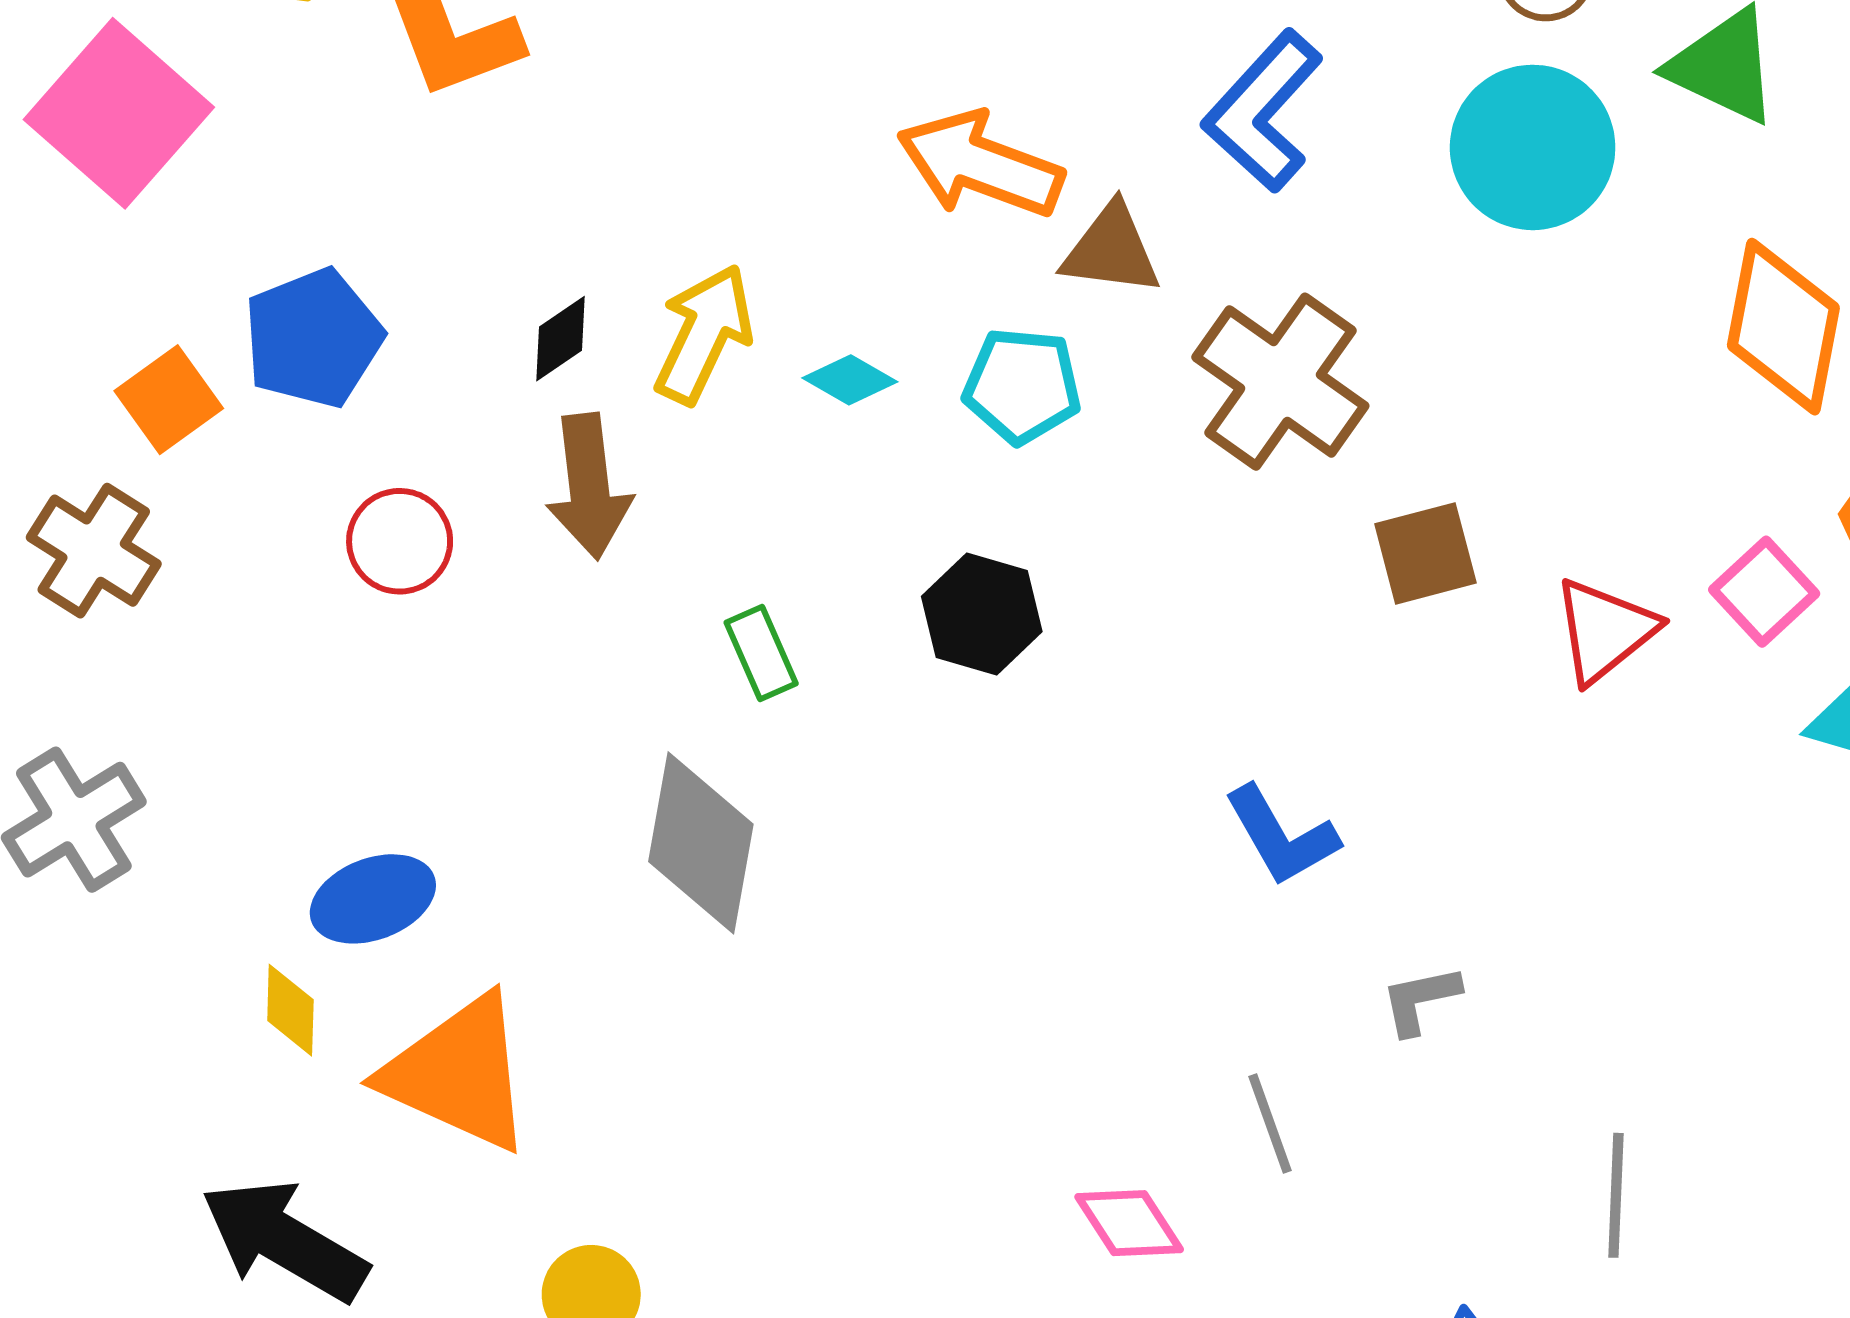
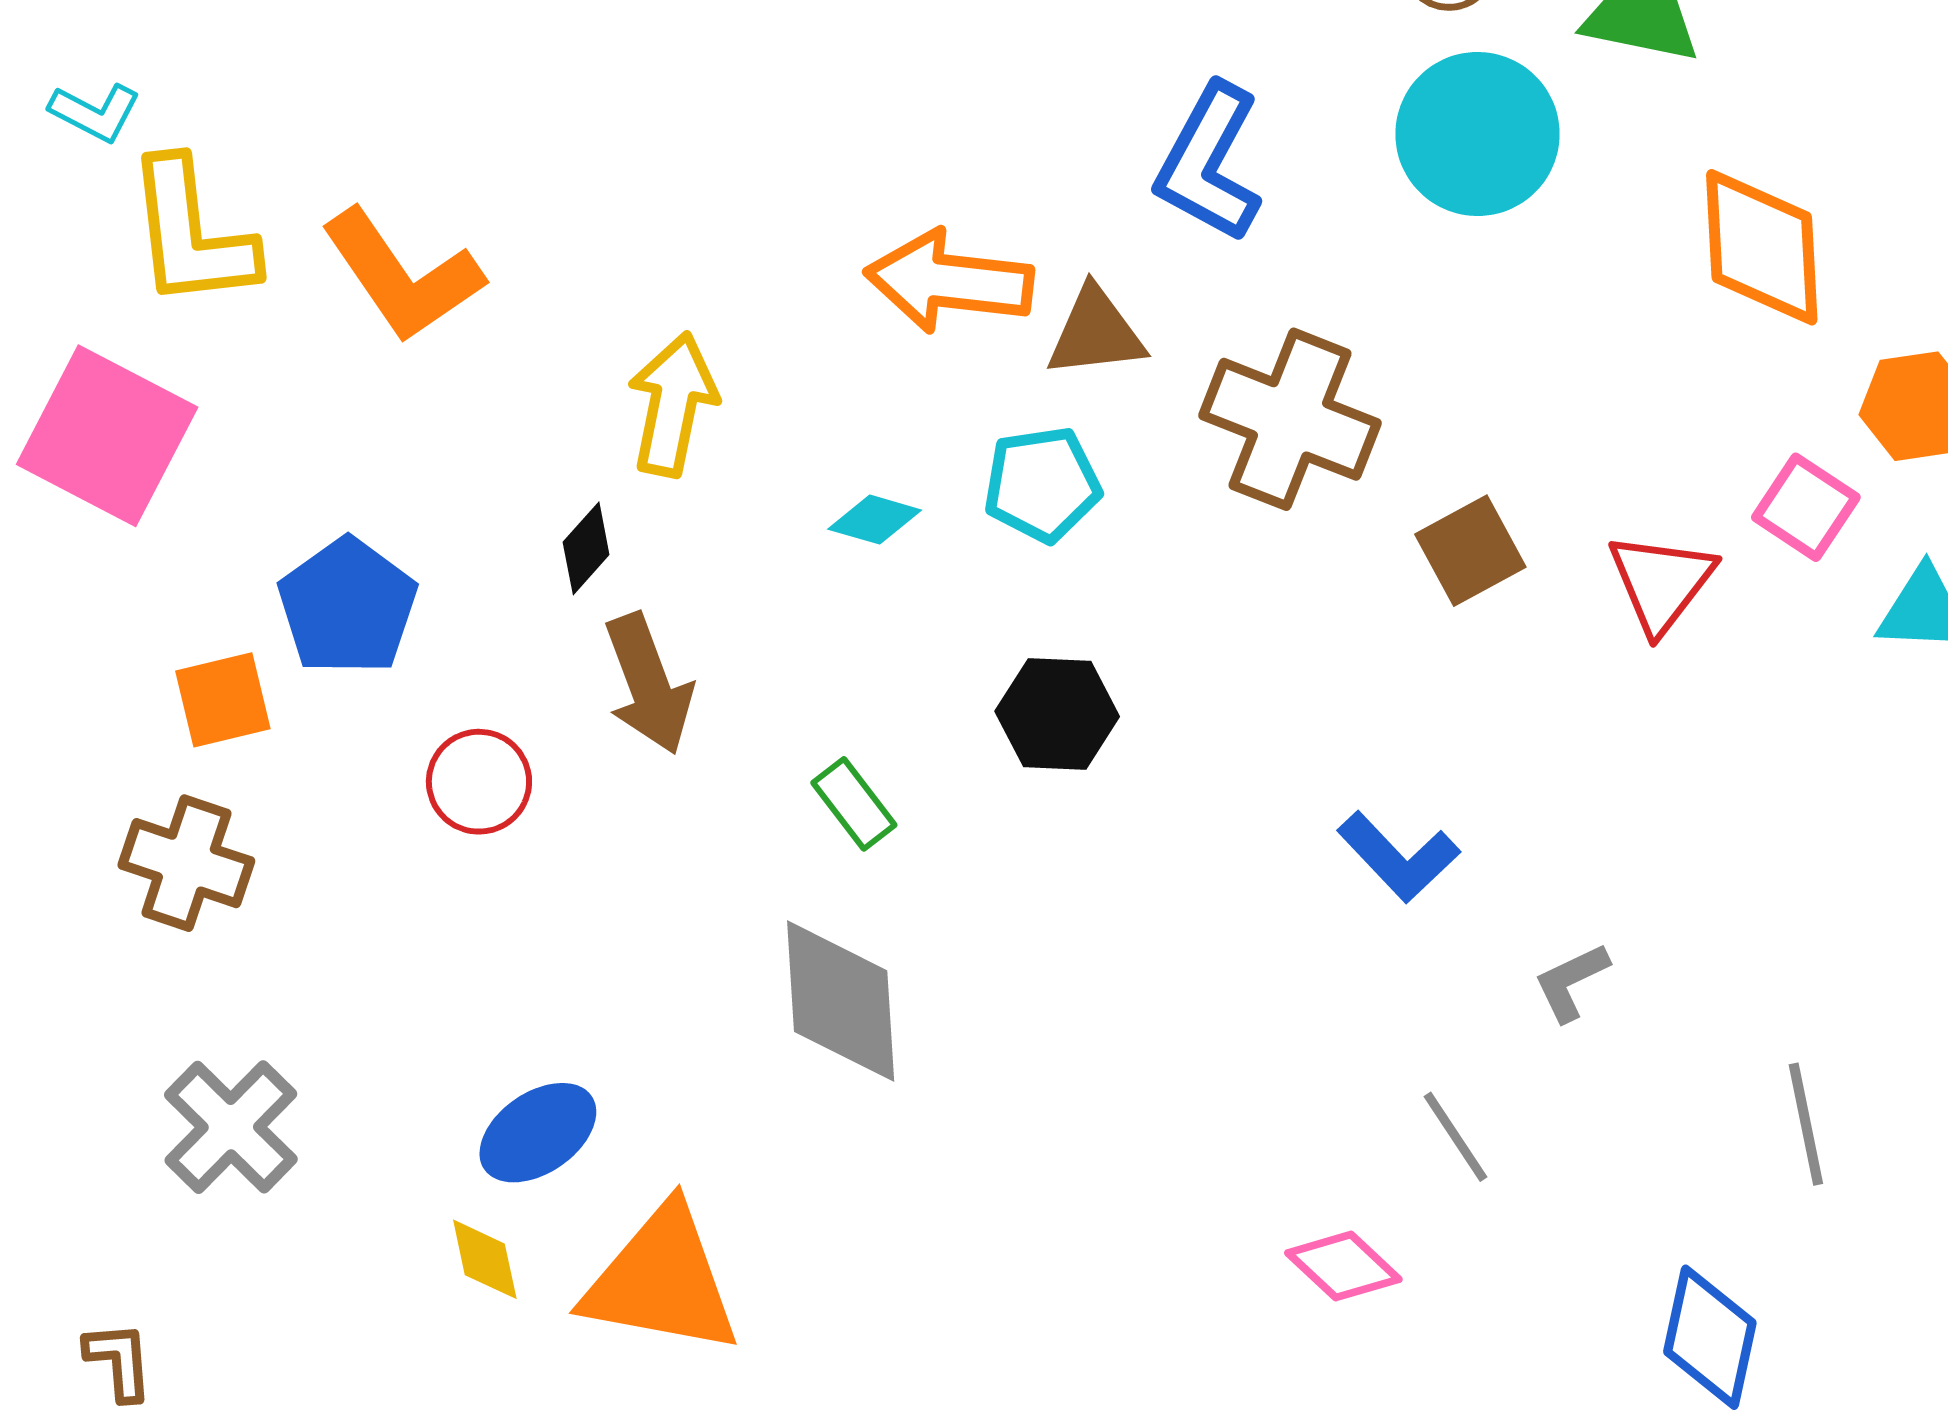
yellow arrow: (704, 334) -> (673, 404), moved
orange square: (169, 400) -> (223, 700), turned 36

